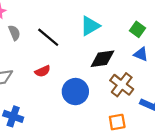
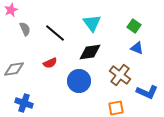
cyan triangle: (90, 26) -> (92, 23), turned -36
black diamond: (102, 59) -> (90, 52), moved

